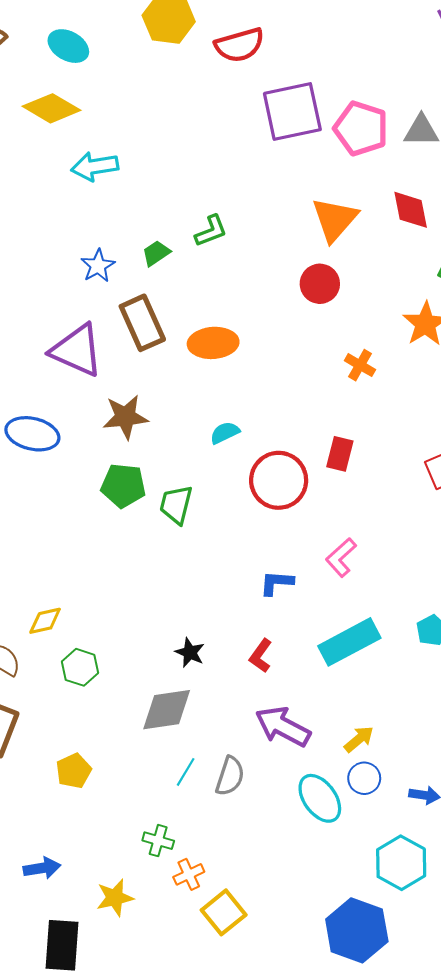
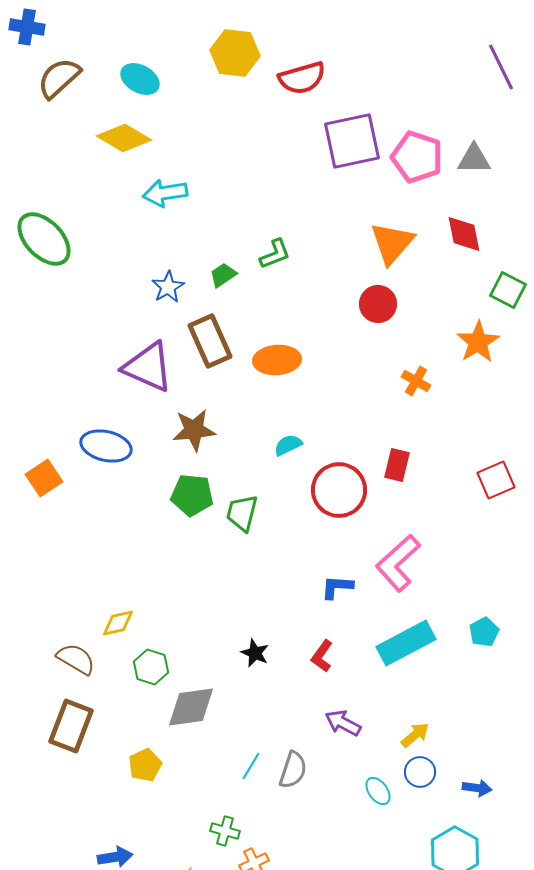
pink L-shape: (341, 557) -> (398, 563), size x1.5
gray diamond: (167, 710) -> (191, 707), moved
purple arrow: (283, 726) -> (343, 723), size x0.7
cyan ellipse: (320, 798) -> (378, 791), size x0.6

